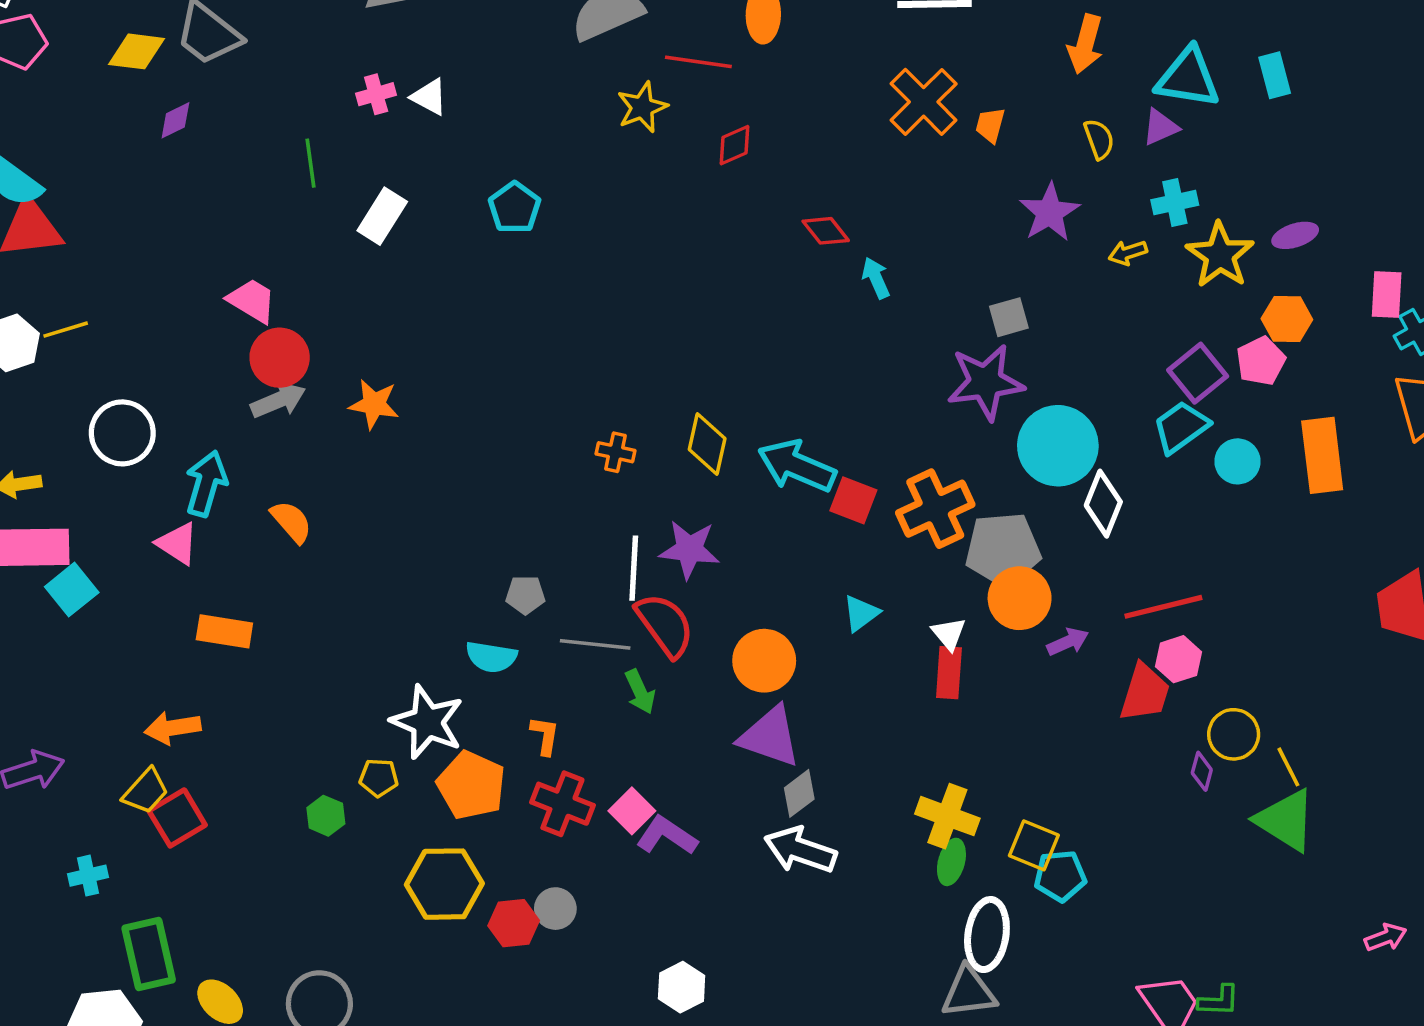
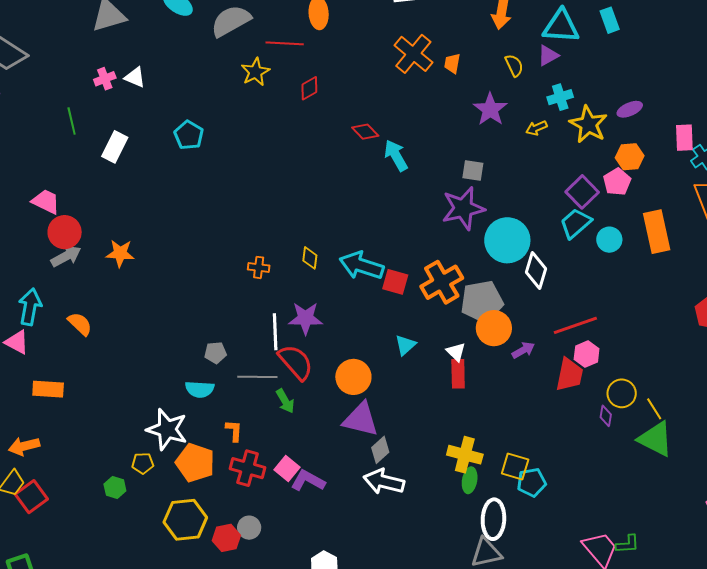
cyan arrow: (876, 278) -> (396, 155), size x1.4
gray square: (1009, 317) -> (473, 171), turned 30
yellow diamond: (707, 444) -> (310, 258), size x0.7

